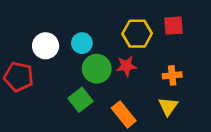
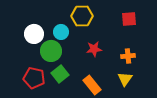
yellow hexagon: (137, 34) -> (82, 16), moved
green circle: (97, 69) -> (51, 51), moved
red pentagon: (19, 77) -> (34, 78), moved

